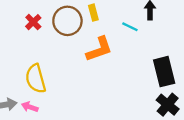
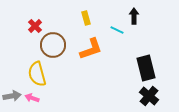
brown circle: (67, 21) -> (53, 45), moved

